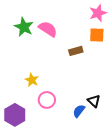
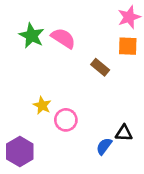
brown rectangle: (76, 51) -> (100, 67), turned 56
pink circle: (47, 100) -> (66, 120), moved
black triangle: (94, 101) -> (124, 133), turned -40

